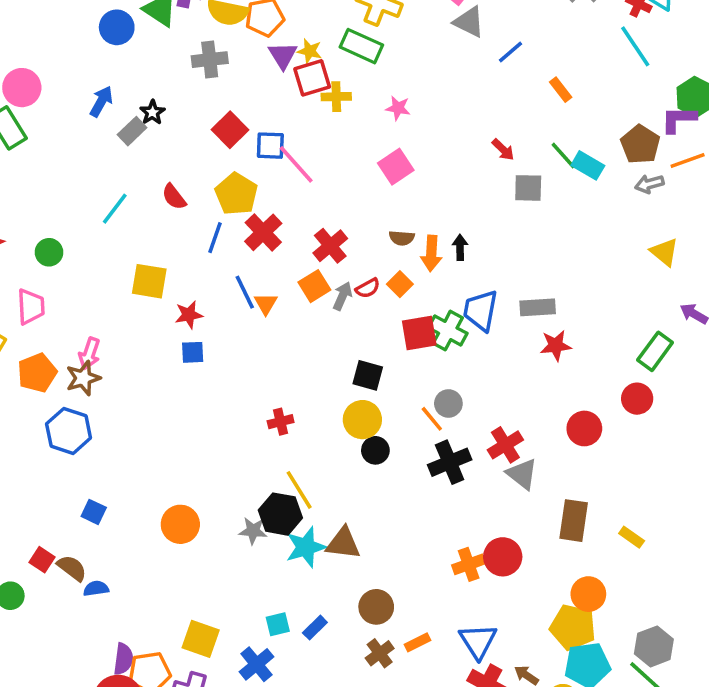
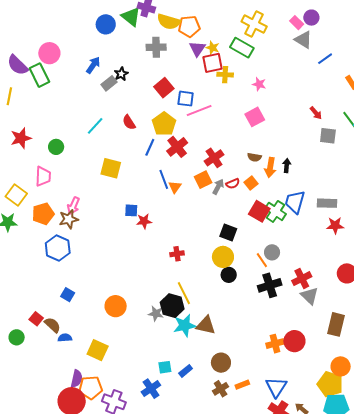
pink line: (296, 164) -> (199, 110), turned -75
red star: (189, 315) -> (144, 221), moved
red square: (419, 333) -> (259, 211), turned 35
yellow square: (201, 639) -> (98, 350), moved

